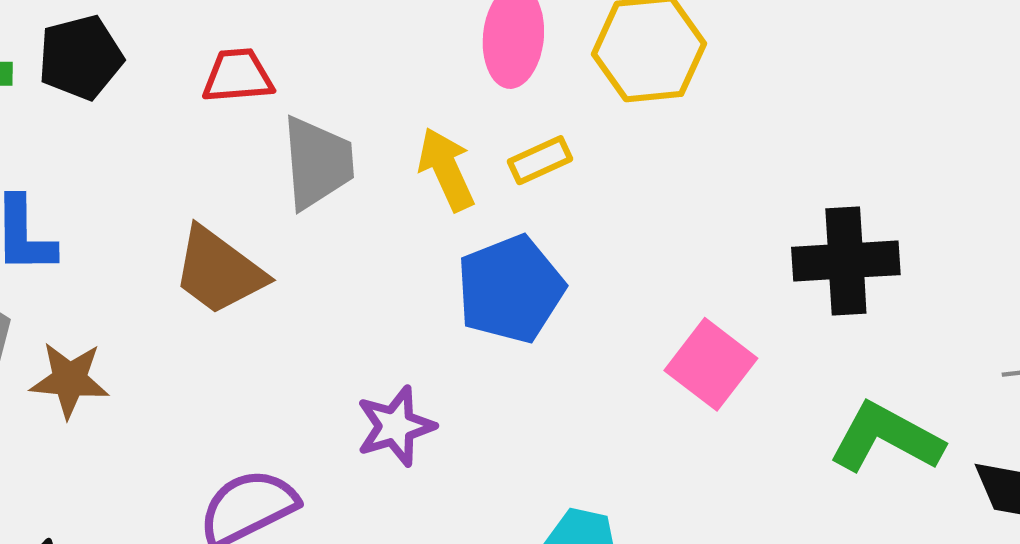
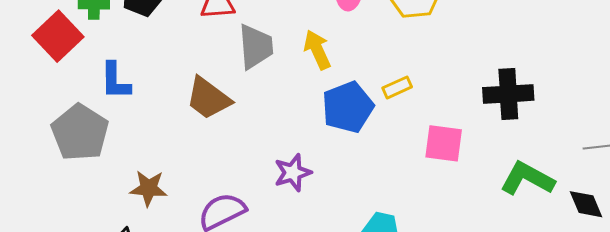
yellow rectangle: (540, 160) -> (397, 87), moved
pink square: (711, 364) -> (444, 143), turned -30
brown star: (70, 380) -> (149, 188), moved

